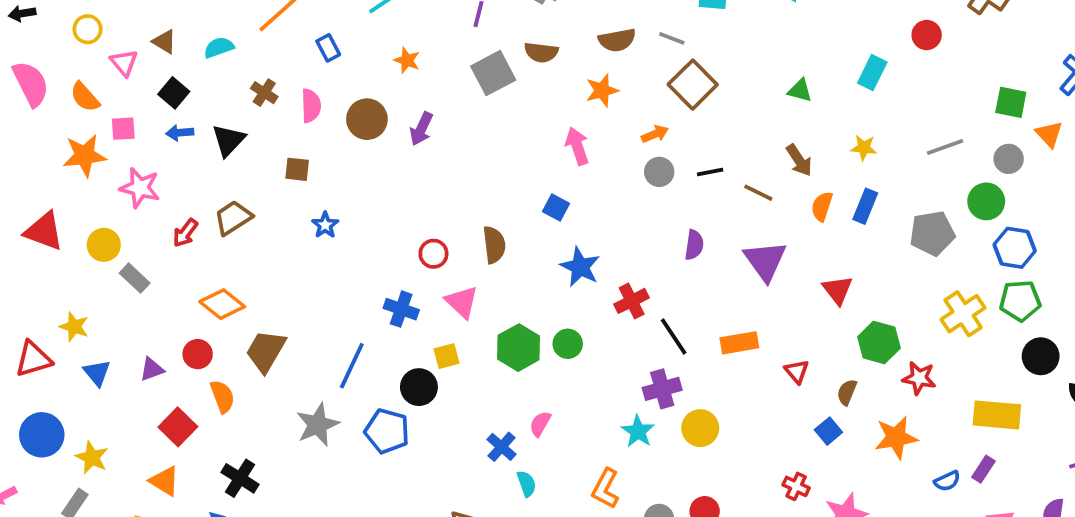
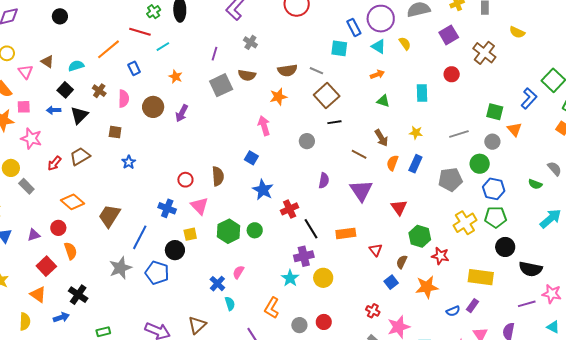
cyan rectangle: (872, 73) -> (422, 93), turned -30
black square: (174, 93) -> (65, 90), moved
orange arrow: (655, 134) -> (377, 74), moved
black line: (710, 172) -> (334, 122), moved
brown trapezoid: (266, 351) -> (109, 216), moved

